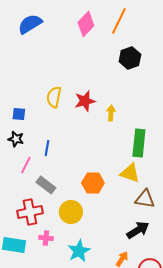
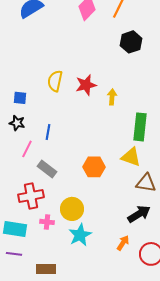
yellow circle: (71, 212) -> (72, 209), moved

